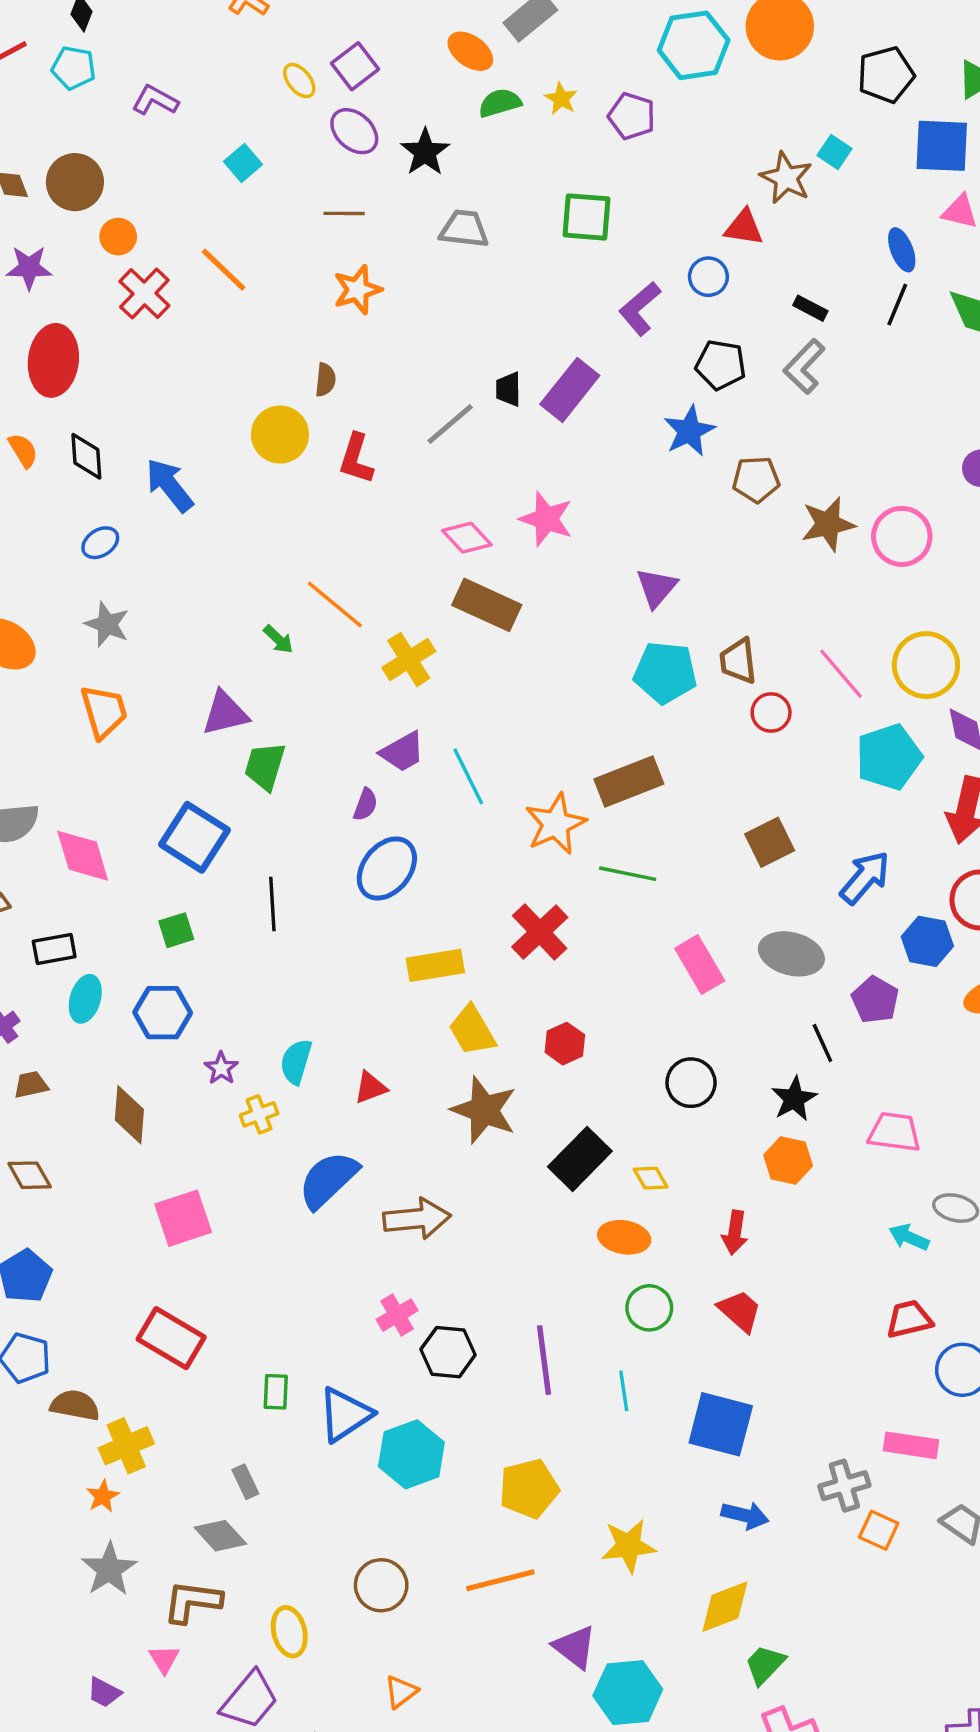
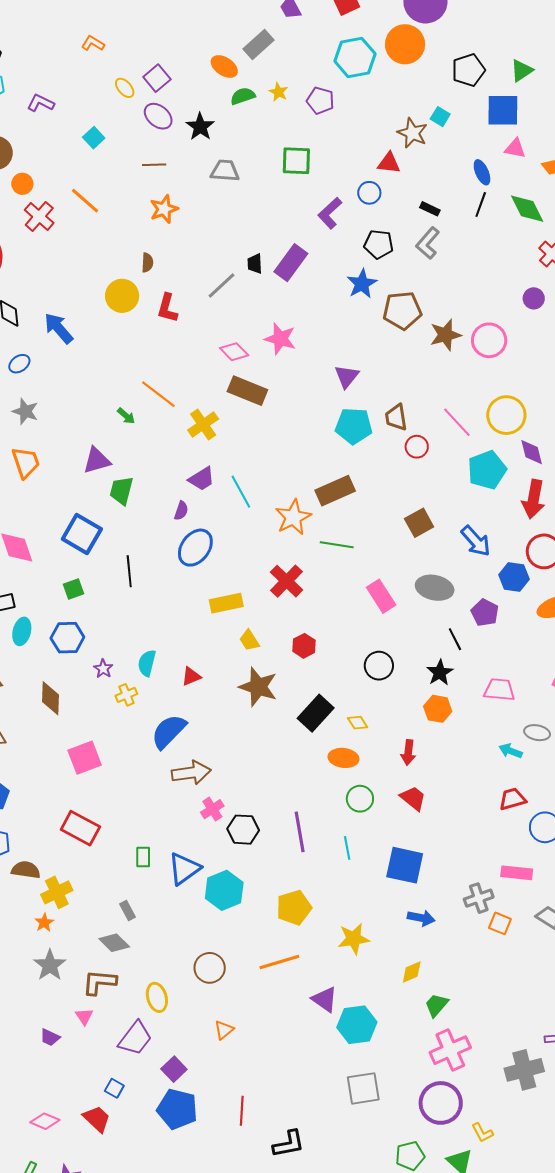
brown pentagon: (756, 479) -> (402, 310), size x1.4
blue arrow: (865, 877) -> (476, 541), turned 100
yellow trapezoid: (472, 1030) -> (249, 640), size x0.7
brown arrow: (417, 1219) -> (191, 773), moved
yellow diamond: (725, 1607) -> (412, 972), size x0.7

